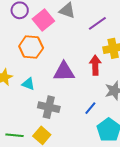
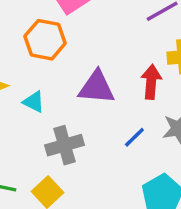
gray cross: (49, 107) -> (65, 145), turned -35
blue line: (90, 108) -> (134, 137), moved

